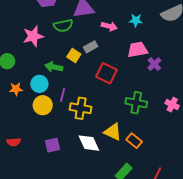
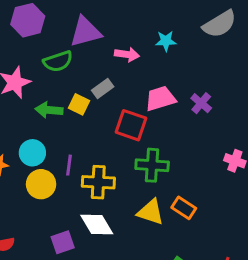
pink trapezoid: (137, 50) -> (160, 99), moved
green arrow: (54, 67) -> (49, 110), moved
green cross: (136, 103) -> (152, 165), moved
orange rectangle: (134, 141) -> (184, 208), moved
white diamond: (89, 143) -> (97, 224), moved

